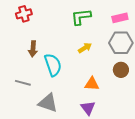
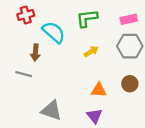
cyan semicircle: (53, 65) -> (54, 32), moved, turned -30
brown circle: (121, 70) -> (130, 84), moved
gray line: (23, 83) -> (24, 74), moved

